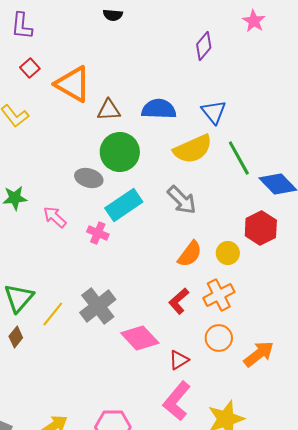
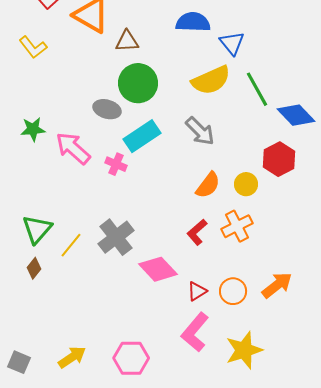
blue semicircle: (159, 109) -> (193, 22), moved
pink arrow: (55, 217) -> (73, 148), size x1.5
orange circle: (219, 338) -> (233, 291), moved

